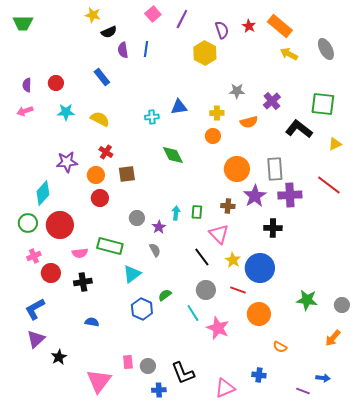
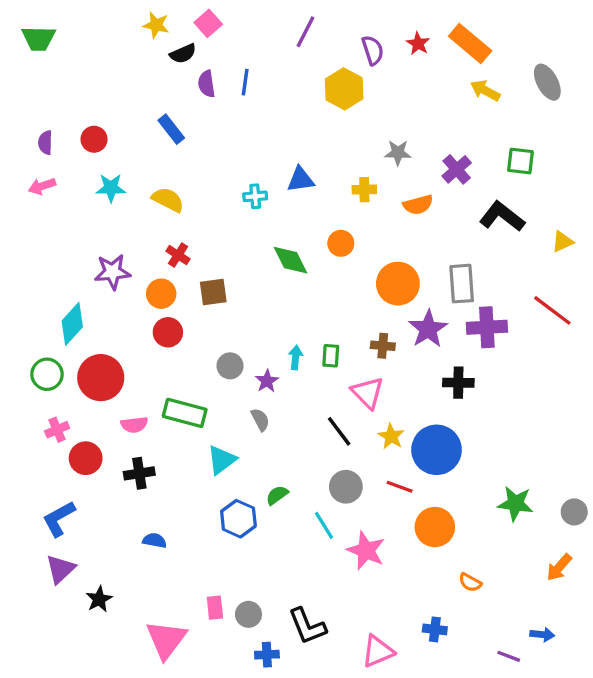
pink square: (153, 14) -> (208, 23), moved
green square: (323, 104) -> (520, 161), moved, size x0.7
orange circle: (213, 136) -> (341, 243), moved

